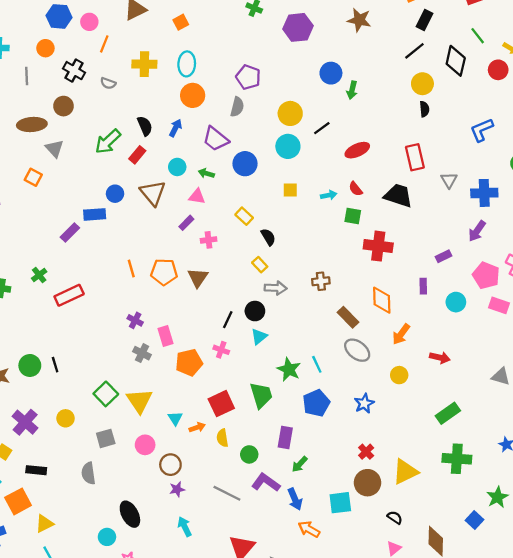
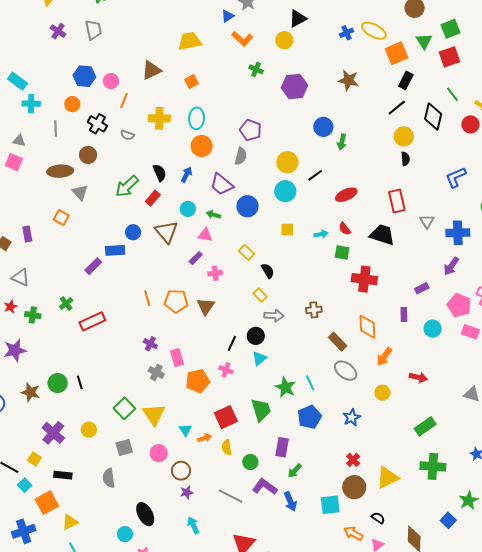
orange arrow: (309, 529) -> (353, 533), moved

